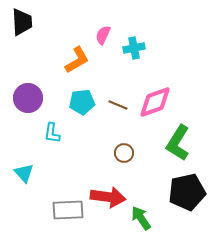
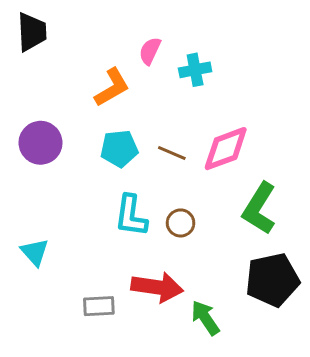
cyan L-shape: (52, 133) -> (131, 216), moved, size x1.4
gray rectangle: (68, 210) -> (99, 306), size x0.7

